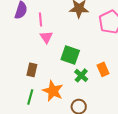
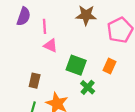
pink triangle: (46, 37) -> (51, 46), turned -32
orange rectangle: (103, 69) -> (109, 66), moved, turned 48

